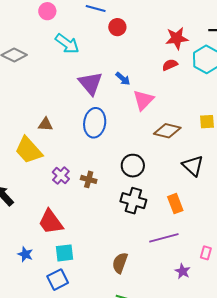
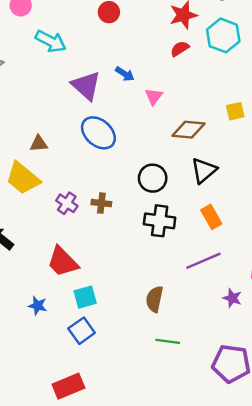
pink triangle: (143, 100) -> (154, 96), size x0.7
blue ellipse: (95, 123) -> (98, 133), turned -48
black triangle: (193, 166) -> (204, 170), moved, turned 45

